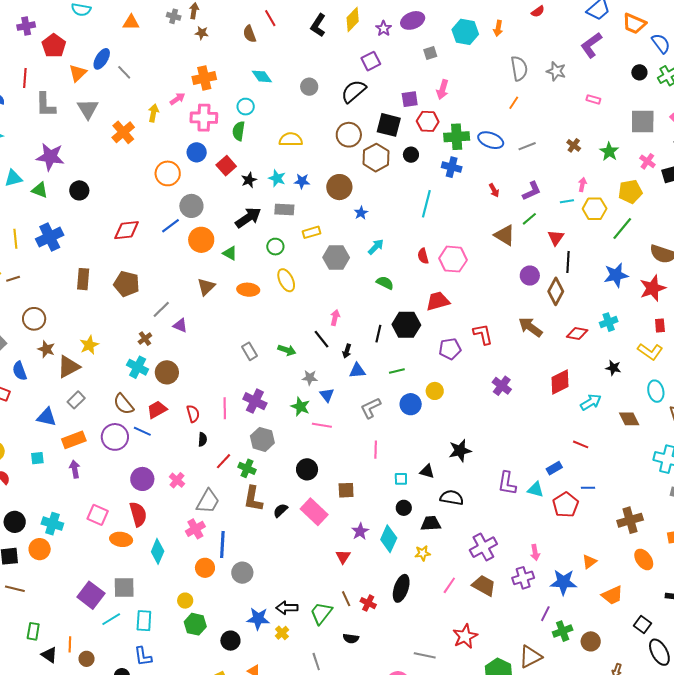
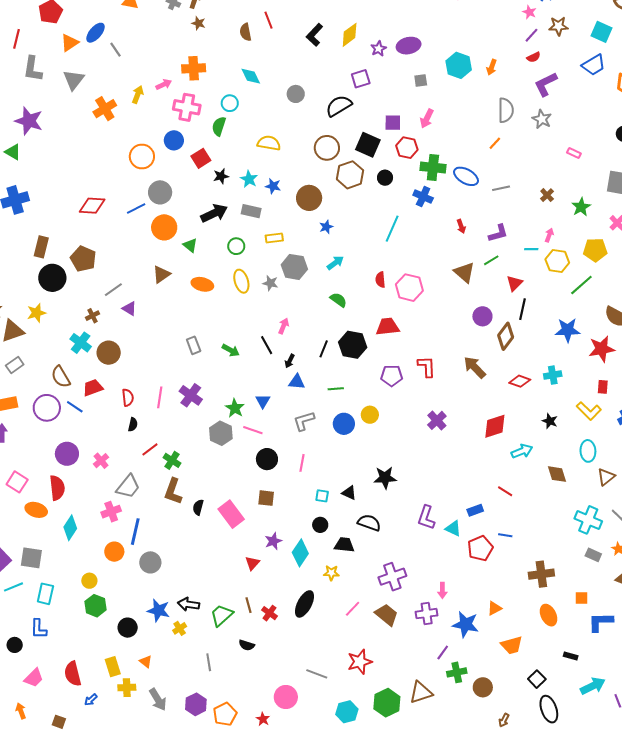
purple L-shape: (591, 45) -> (546, 84), moved
black circle: (79, 190) -> (52, 278), moved, size x1.4
gray star: (310, 378) -> (270, 283), moved
gray hexagon: (262, 439) -> (221, 433), moved
black circle: (307, 469) -> (267, 459), moved
black semicircle: (280, 510) -> (198, 507), turned -42

